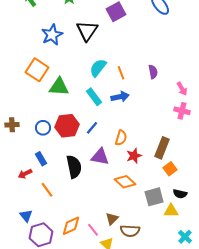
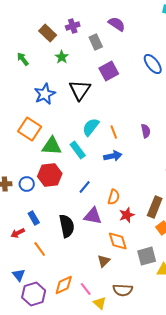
cyan rectangle: (94, 97) -> (78, 150), moved
red hexagon: (67, 126) -> (50, 175), moved
blue circle: (43, 128) -> (27, 184), moved
orange diamond: (125, 182) -> (118, 241), turned 30
brown triangle: (112, 219) -> (104, 261), moved

